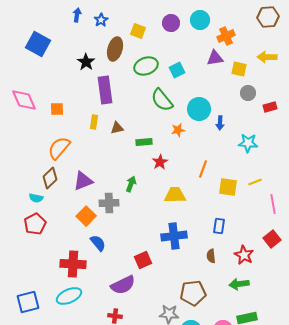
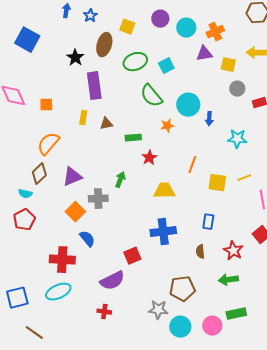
cyan circle: (200, 20) -> (186, 28), moved

